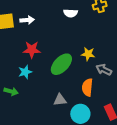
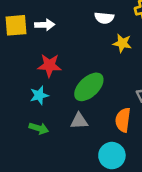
yellow star: (88, 54) -> (122, 43), moved
green arrow: (11, 91) -> (39, 128), moved
gray triangle: (60, 100) -> (79, 121), moved

